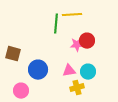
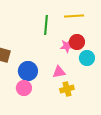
yellow line: (72, 15) -> (74, 16), moved
cyan circle: (88, 72) -> (87, 58), moved
pink circle: (21, 91) -> (24, 88), moved

